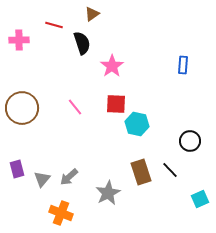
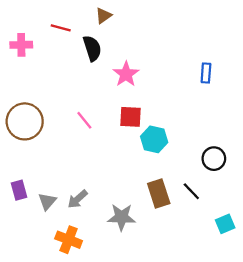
gray star: (108, 193) -> (122, 217), turned 30

